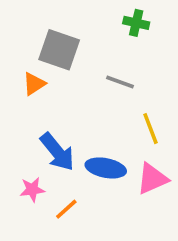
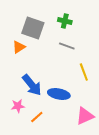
green cross: (136, 23) -> (65, 21), moved
pink triangle: (152, 179) -> (85, 116), moved

